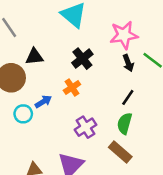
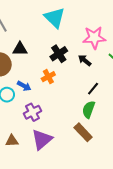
black arrow: (128, 63) -> (85, 60), moved, turned 144
blue arrow: (43, 102) -> (24, 86), turned 56
purple cross: (85, 127) -> (33, 112), moved

